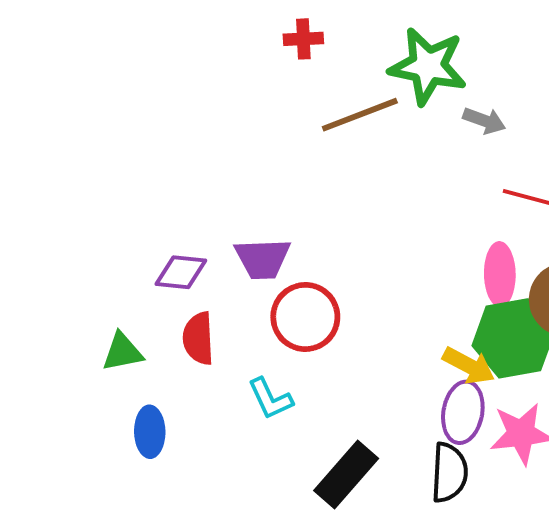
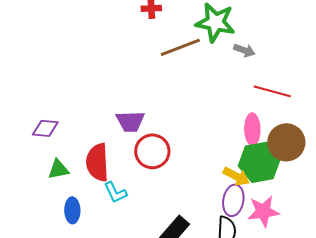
purple diamond: (181, 272) -> (45, 128), moved
red semicircle: (198, 338) -> (97, 162), size x1.4
cyan L-shape: (270, 399) -> (115, 192), moved

